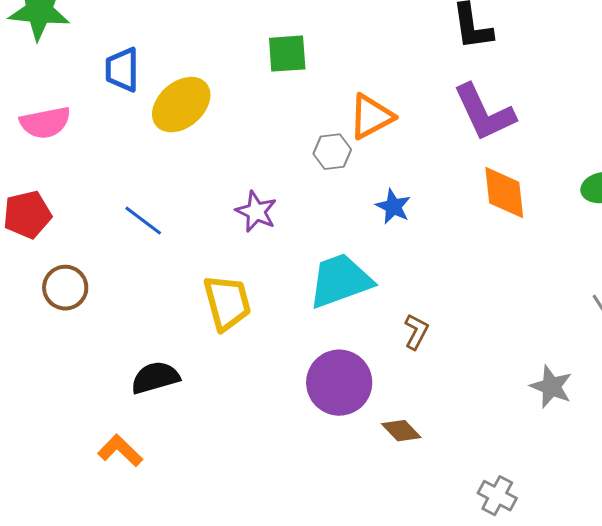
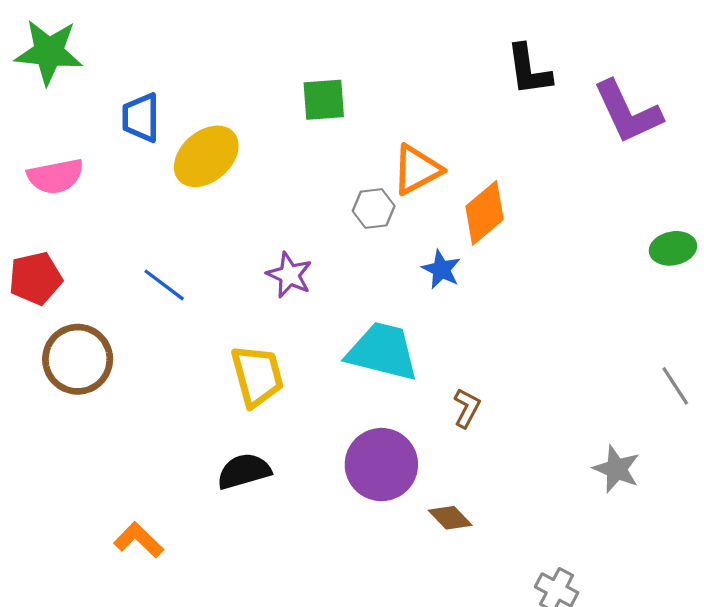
purple L-shape: (484, 113) -> (628, 112), moved
orange diamond: (504, 193) -> (485, 213), moved, turned 56
cyan trapezoid: (340, 281) -> (383, 351), turned 34
brown circle: (65, 288) -> (78, 359), size x1.4
black semicircle: (155, 378) -> (244, 471), moved

